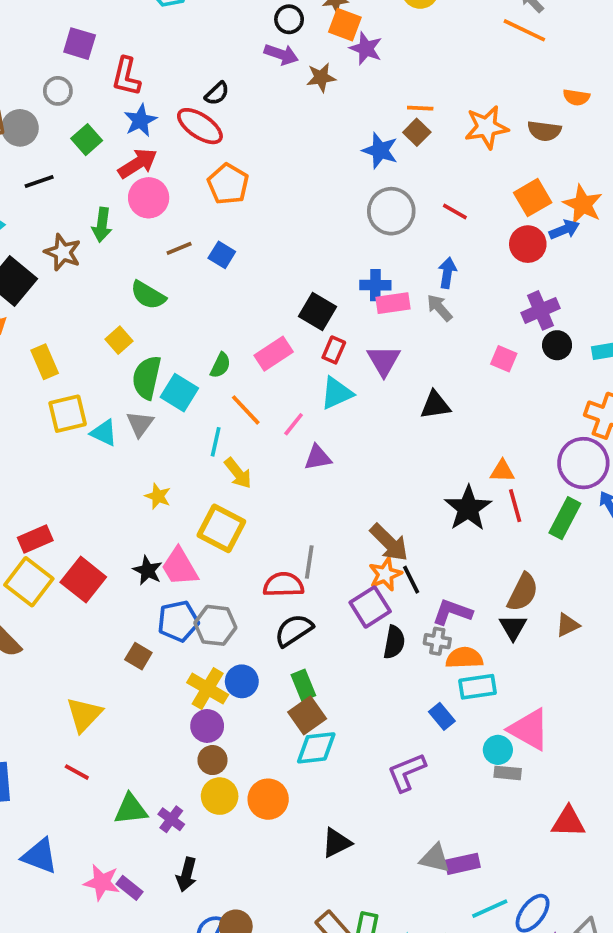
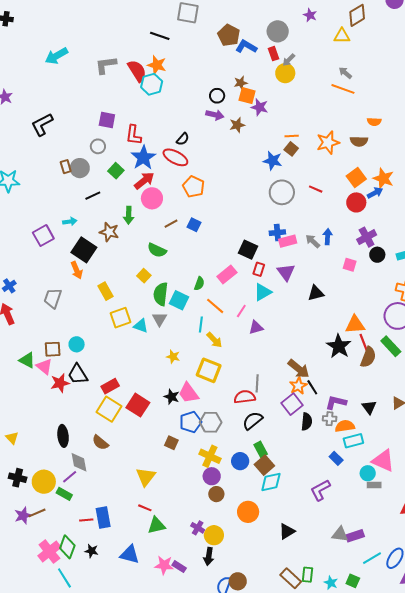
blue star: (140, 120) -> (143, 158), size x1.4
blue arrow: (447, 273) -> (328, 237), moved
orange triangle: (502, 471) -> (355, 325), size x1.5
green rectangle: (565, 518) -> (391, 346), turned -65
brown semicircle: (523, 592) -> (368, 357), moved
blue circle: (242, 681) -> (240, 461), moved
yellow circle: (220, 796) -> (214, 535), moved
green triangle: (131, 809) -> (157, 525), moved

